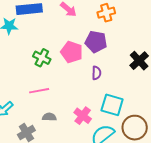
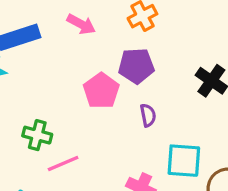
pink pentagon: (72, 52) -> (101, 91), turned 30
green cross: (42, 58) -> (37, 135), moved

